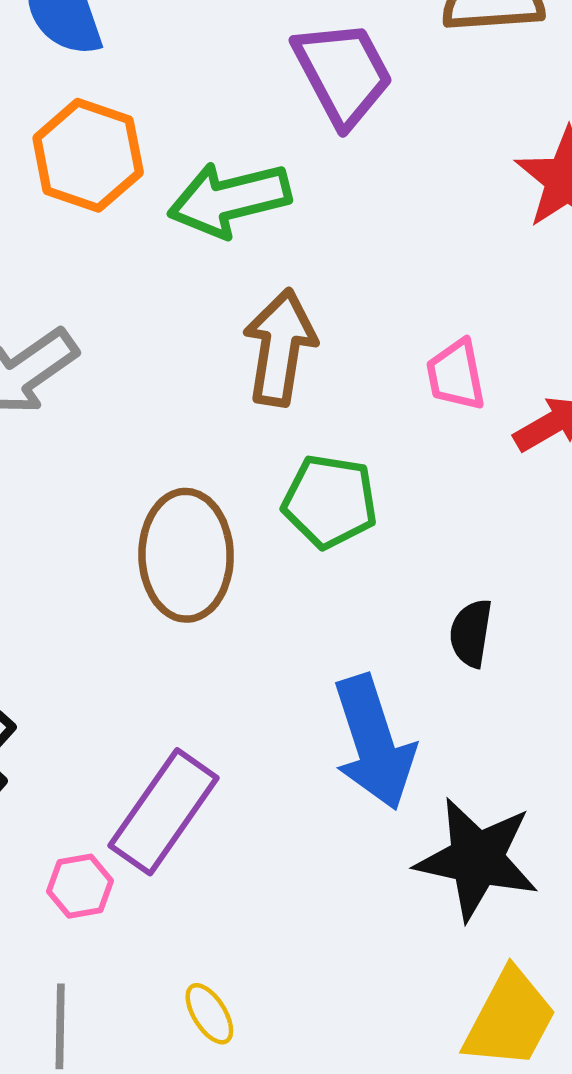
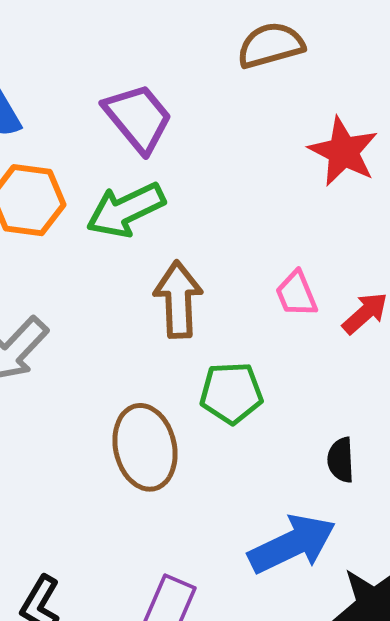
purple trapezoid: (343, 73) -> (138, 118), moved
blue arrow: (374, 742) -> (292, 544), turned -86

